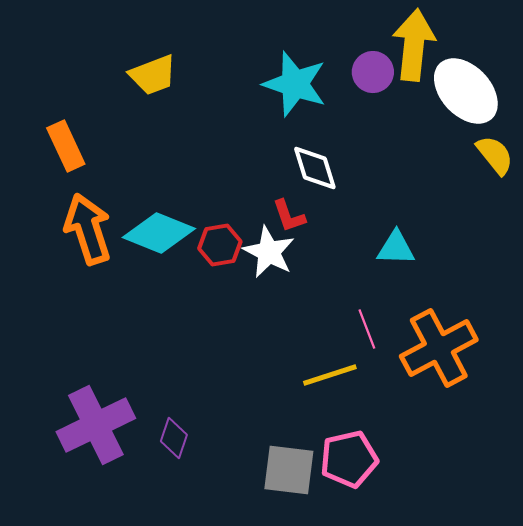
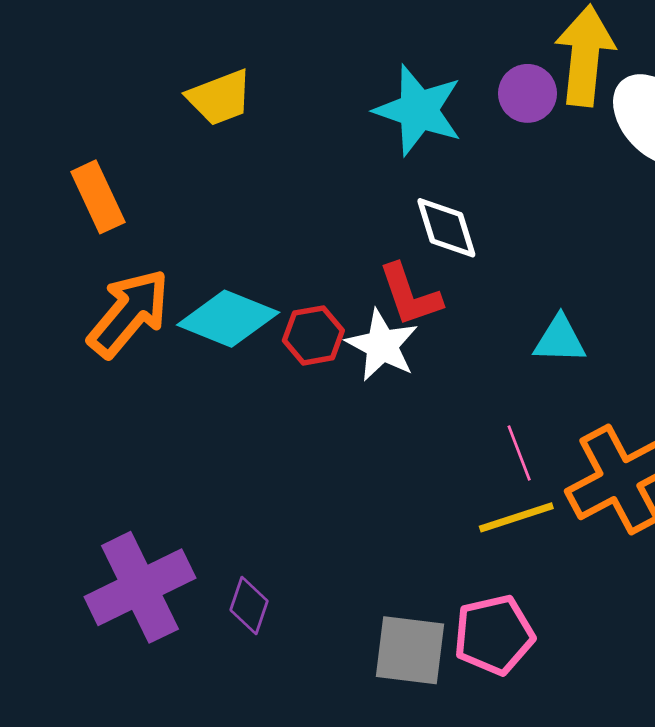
red L-shape: (289, 216) -> (410, 295), size x1.4
orange arrow: (88, 229) -> (129, 313), turned 58
yellow line: (330, 375) -> (516, 517), moved

